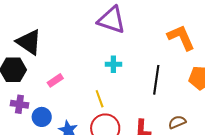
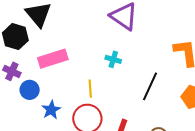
pink rectangle: (55, 80) -> (53, 59), size x1.8

